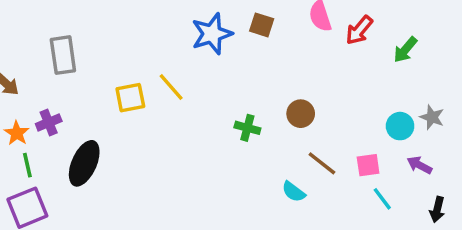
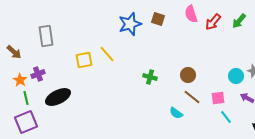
green arrow: (405, 50) -> (239, 21), moved
brown circle: (301, 114) -> (188, 75), moved
black ellipse: (84, 163) -> (58, 97), turned 40

